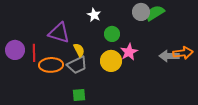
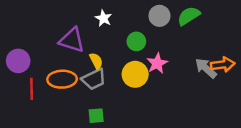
gray circle: (141, 12) -> (159, 16), moved
white star: (94, 15) -> (103, 18), moved
red line: (34, 53) -> (32, 89), moved
gray arrow: (169, 56) -> (206, 68), turned 42

